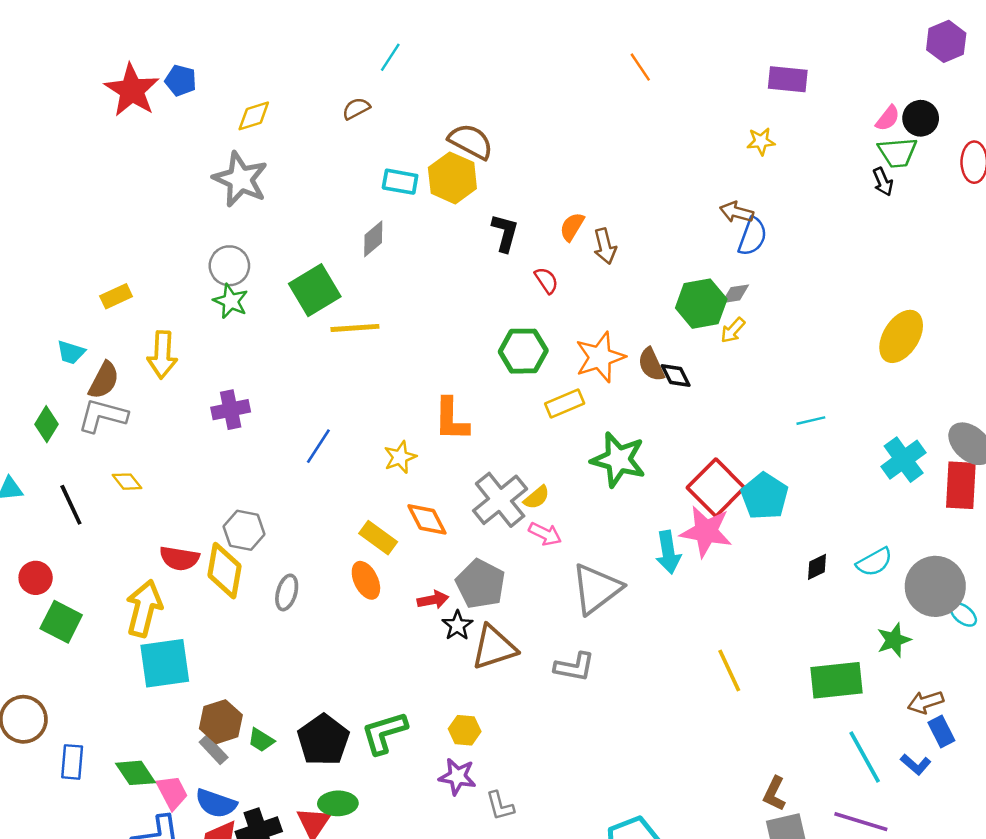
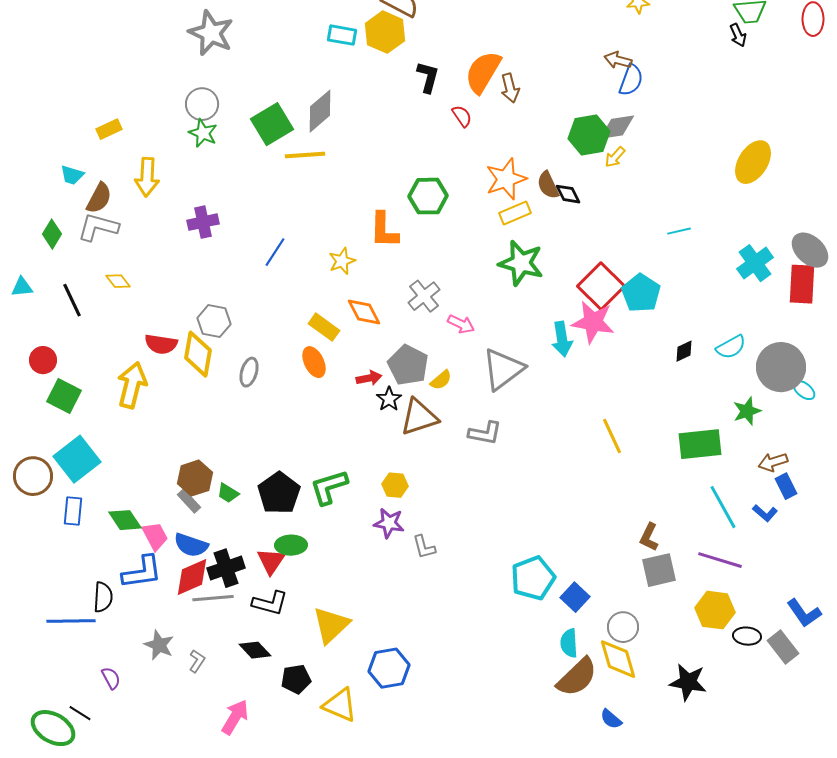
orange semicircle: (572, 227) -> (483, 72), size x1.8
gray diamond: (373, 239) -> (320, 111), moved, size x1.4
gray diamond: (735, 294) -> (617, 127), size x1.5
green hexagon: (523, 351) -> (428, 196), moved
yellow rectangle: (565, 404) -> (515, 213), moved
yellow semicircle: (537, 497) -> (441, 380), moved
gray cross: (500, 500) -> (424, 296), size x0.7
cyan square: (165, 663) -> (77, 459), moved, turned -30

